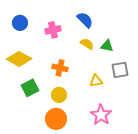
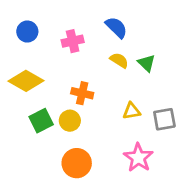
green triangle: (107, 46) -> (147, 63), turned 32
gray square: (120, 70) -> (164, 119), moved
yellow circle: (59, 95) -> (70, 121), moved

